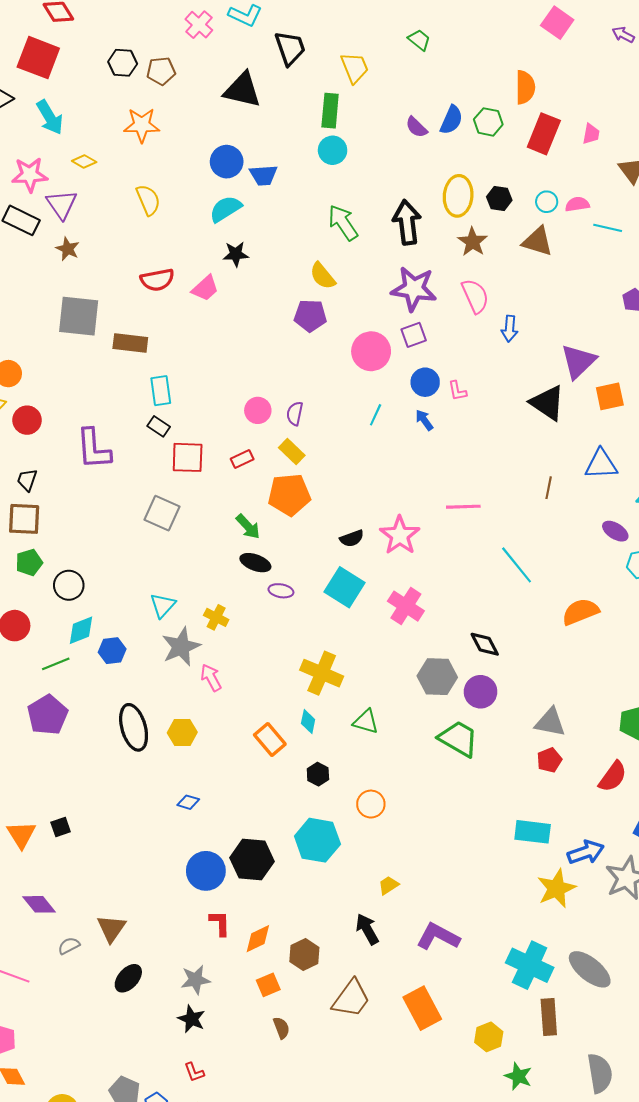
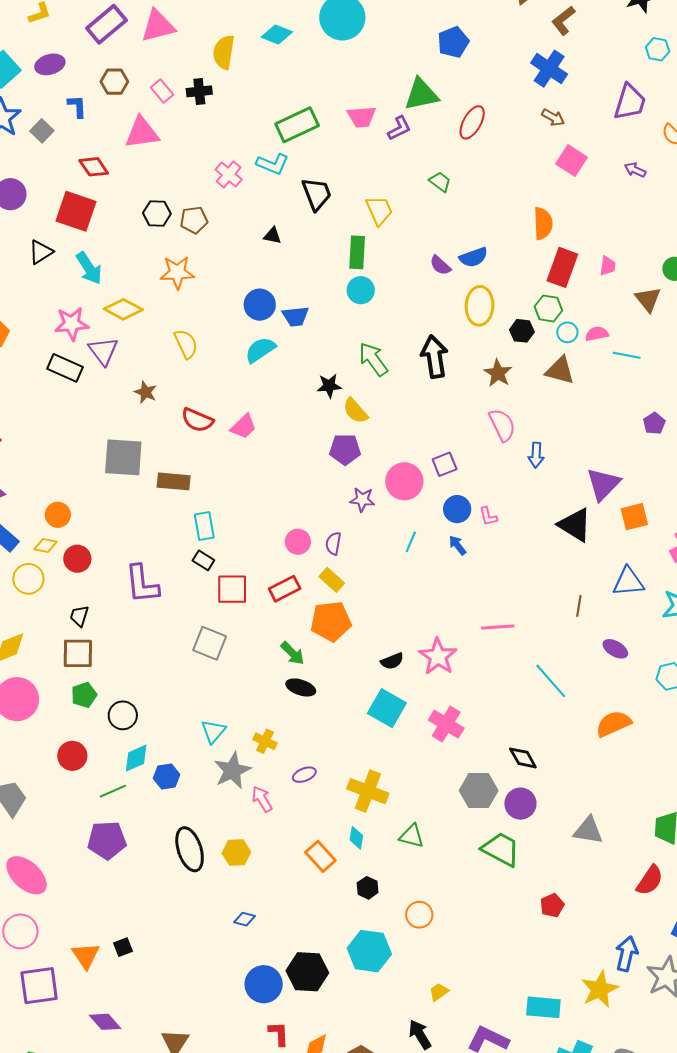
black triangle: (242, 90) -> (272, 236), size x0.5
blue semicircle: (451, 120) -> (474, 257), turned 48
green hexagon: (488, 122) -> (548, 308), moved
yellow diamond: (84, 162) -> (123, 309), size x1.6
yellow ellipse: (458, 196) -> (480, 306), moved
brown star: (68, 249) -> (146, 392), moved
black star: (236, 254) -> (329, 386), moved
red semicircle: (157, 280) -> (197, 420), turned 36
purple star: (414, 289) -> (362, 500), moved, size x0.6
red rectangle: (242, 459) -> (285, 589), size x1.4
purple ellipse: (615, 531) -> (615, 649), moved
purple ellipse: (281, 591) -> (304, 775), moved, turned -30
purple pentagon: (48, 715) -> (107, 840), turned 30
red pentagon: (549, 760) -> (552, 905), moved
cyan rectangle: (533, 832) -> (543, 1007), moved
blue arrow: (586, 852) -> (627, 954), turned -56

